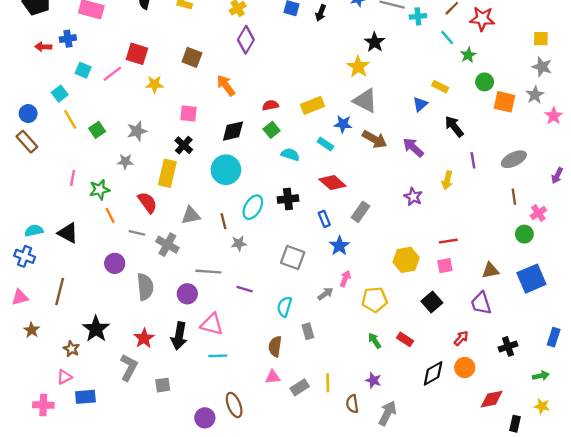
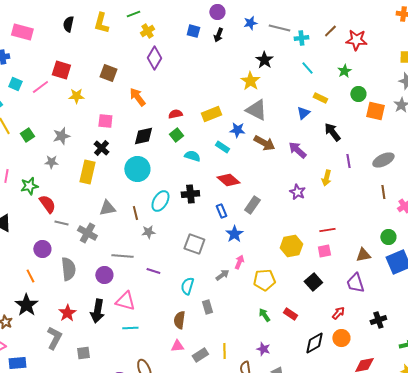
cyan line: (447, 37) -> (307, 68), moved
red semicircle: (147, 202) -> (47, 204), moved
orange line: (110, 215) -> (30, 276), moved
green circle: (524, 234) -> (388, 237), moved

